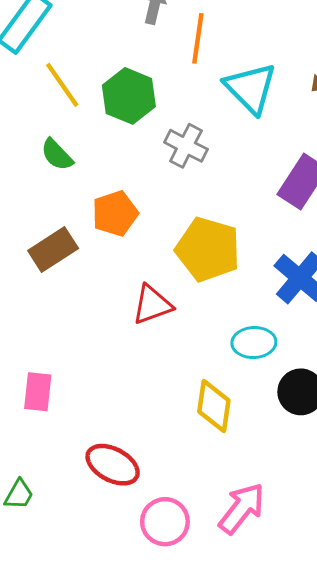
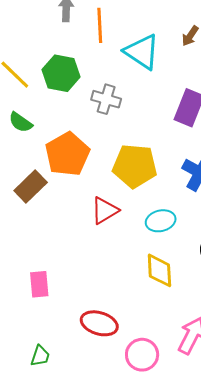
orange pentagon: (115, 213) -> (67, 154), size x1.4
cyan ellipse: (254, 343) -> (161, 221), moved

